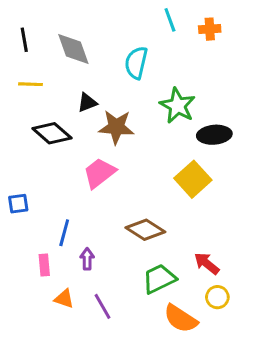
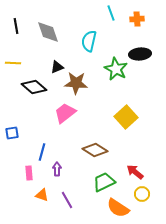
yellow line: (30, 84) -> (13, 63), moved
black ellipse: (214, 135) -> (140, 54), moved

